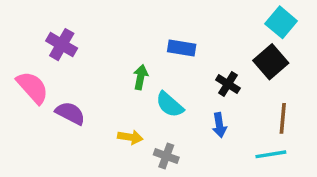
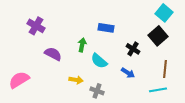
pink semicircle: (32, 87) -> (19, 80), moved, turned -80
purple semicircle: (70, 113) -> (53, 54), moved
blue arrow: (219, 125) -> (128, 73), turned -48

